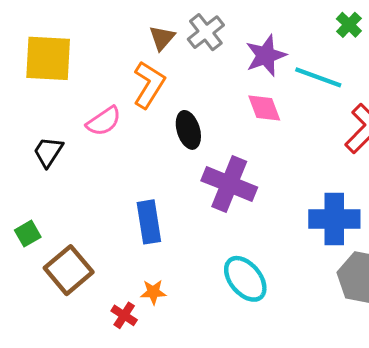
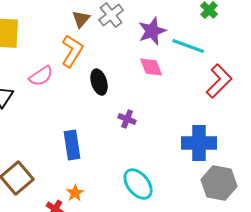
purple cross: (229, 184) -> (127, 119), size x0.5
orange star: (153, 292) -> (75, 193), turned -30

